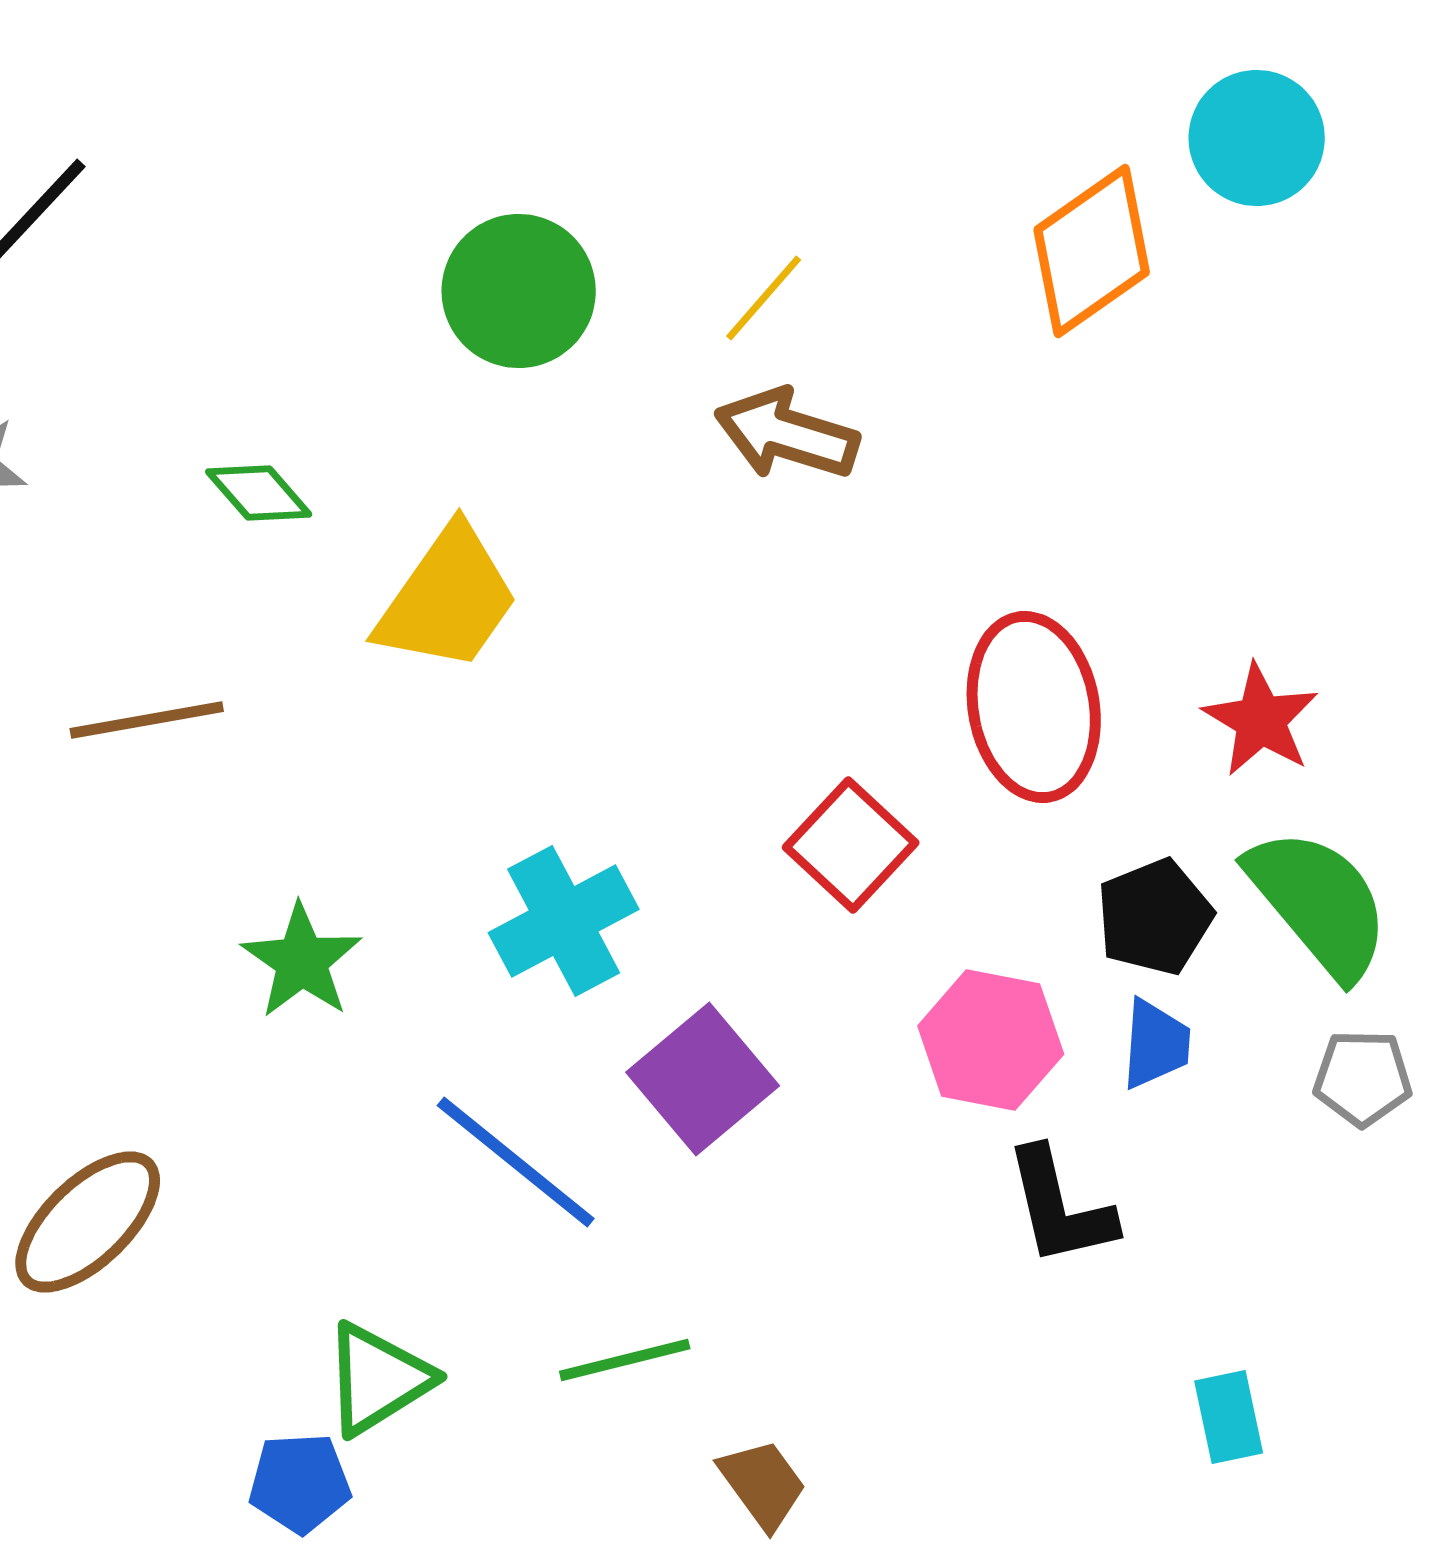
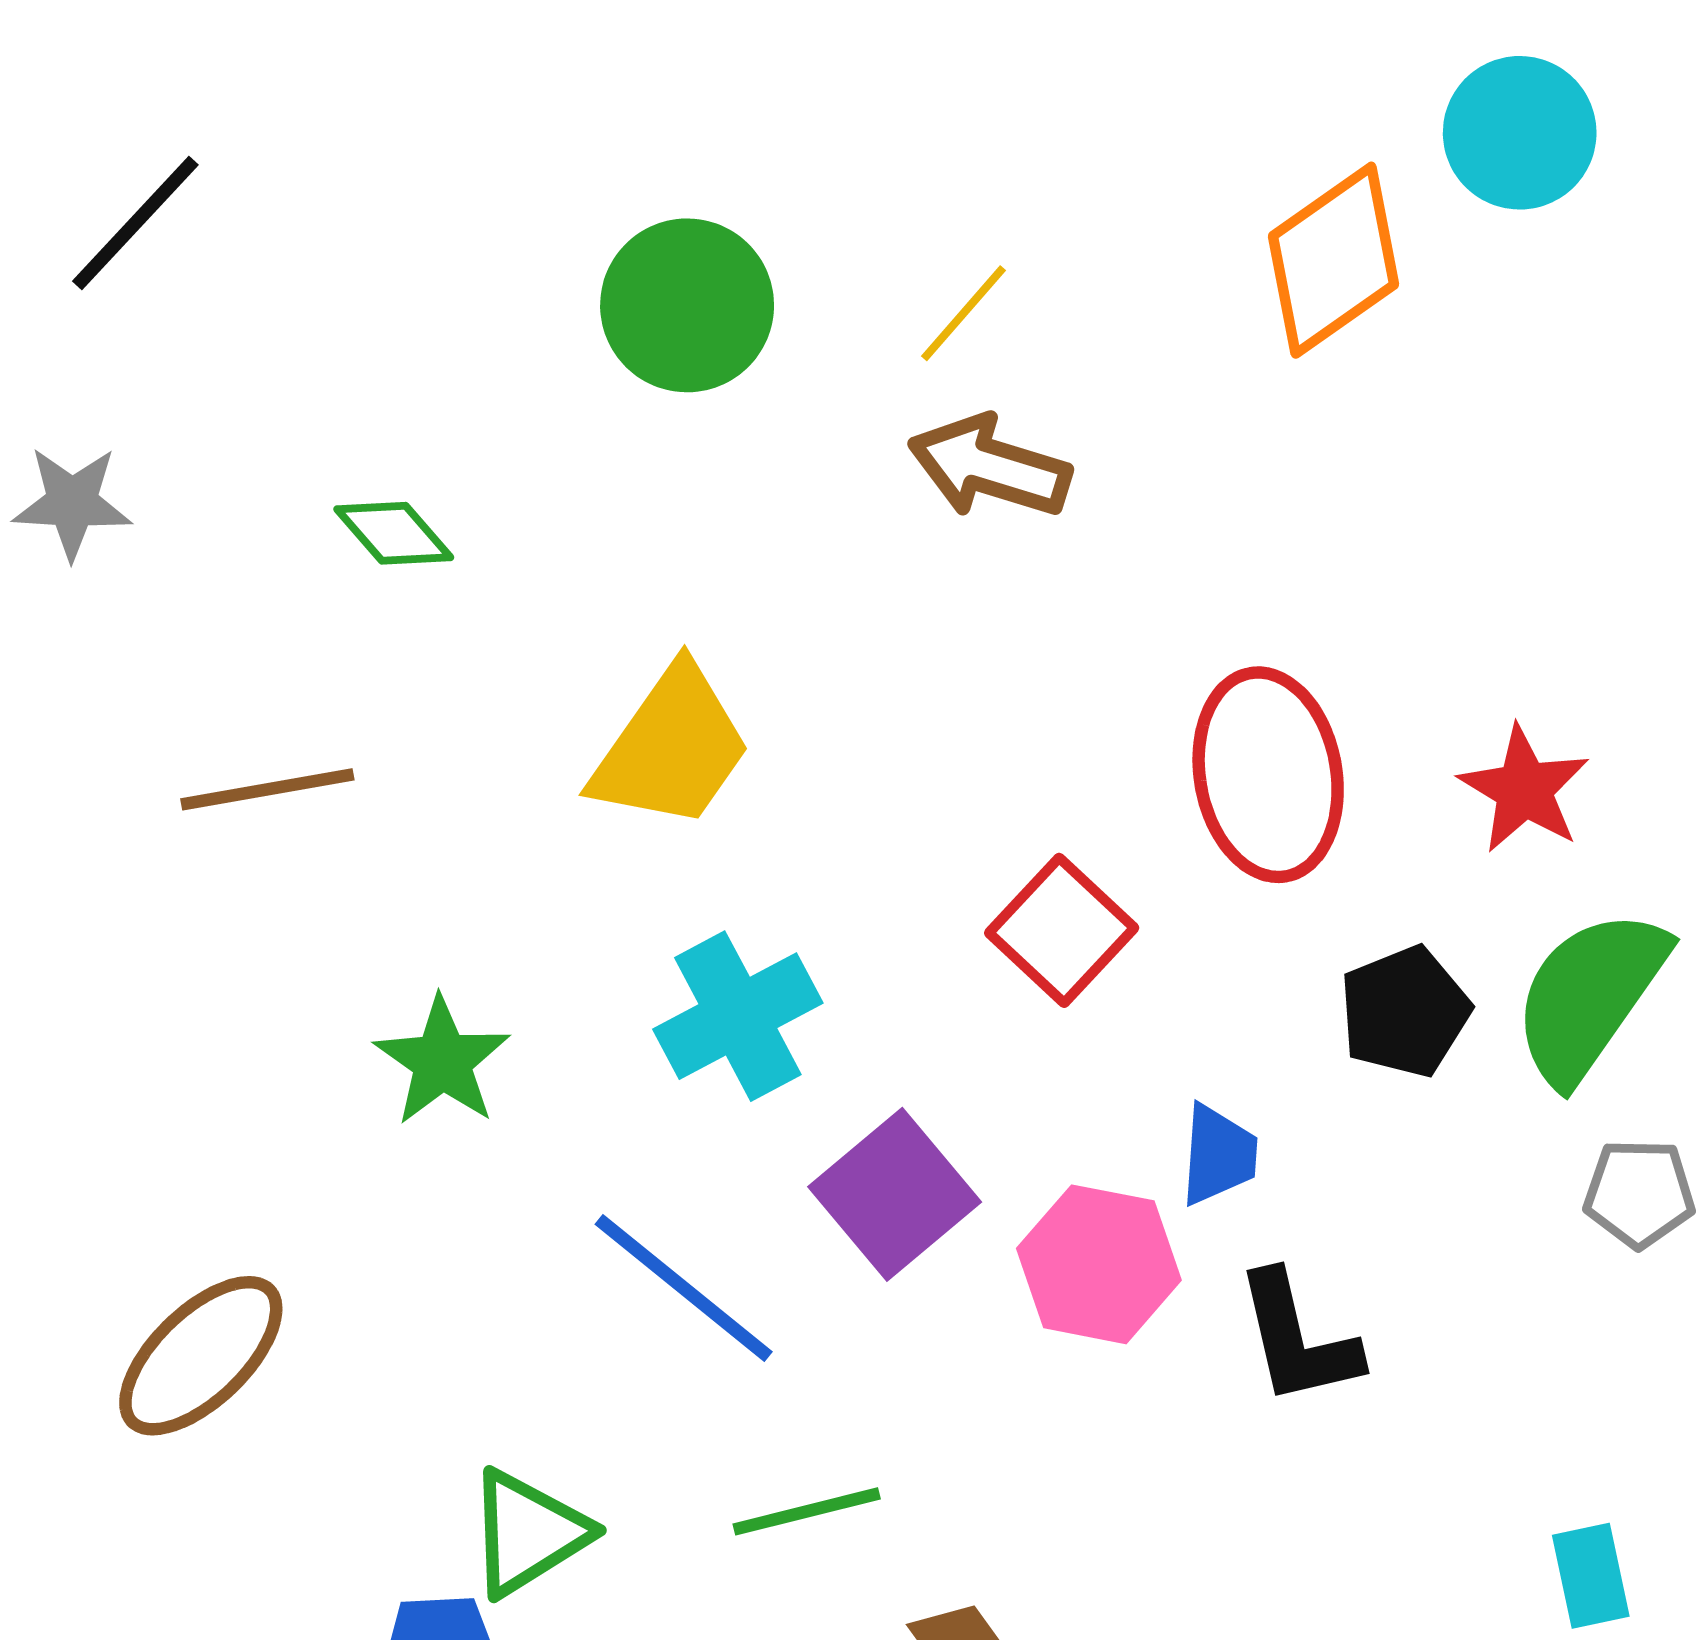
yellow trapezoid: (448, 599) -> (671, 748), moved
green semicircle: (1319, 903) -> (1590, 996), turned -105
pink hexagon: (991, 1040) -> (1099, 1264), moved
blue trapezoid: (1156, 1044) -> (1218, 1155), moved
cyan rectangle: (1229, 1417) -> (1591, 1576), moved

